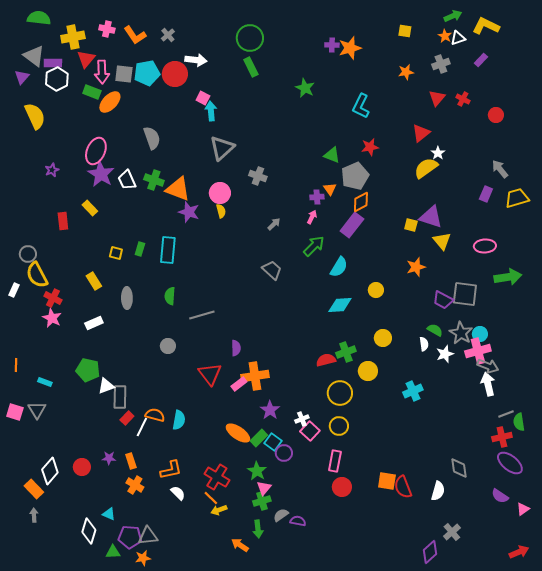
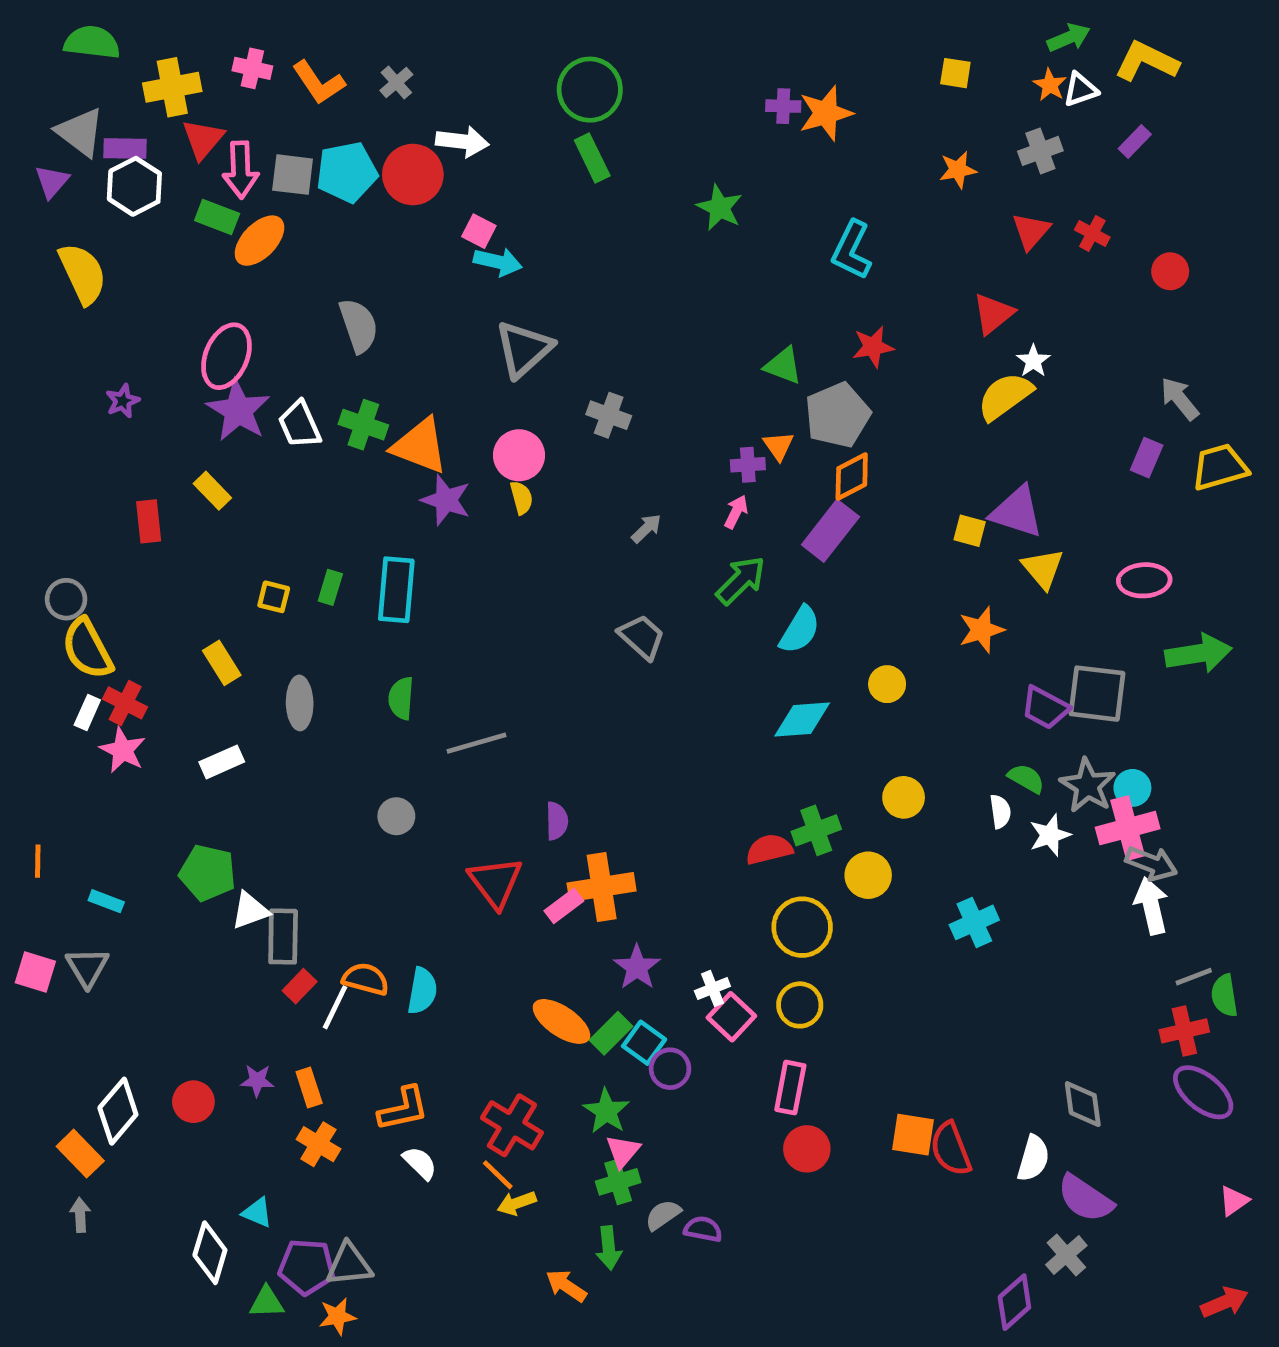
cyan arrow: (211, 111) -> (498, 262), turned 108
white rectangle: (14, 290) -> (87, 712), moved
purple semicircle: (500, 496) -> (1085, 1198), moved, size x1.4

